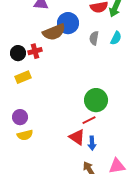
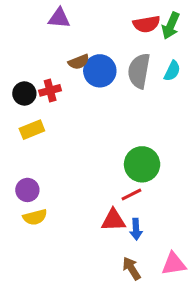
blue circle: (68, 23) -> (100, 71), moved
brown semicircle: (54, 32) -> (79, 62), size x0.6
gray semicircle: (94, 38) -> (139, 71), size x1.6
red triangle: (77, 137) -> (113, 220), turned -36

